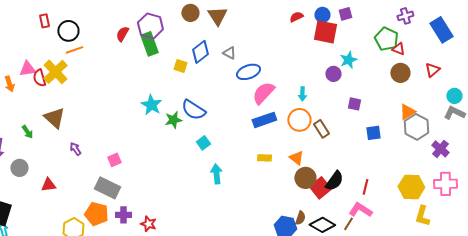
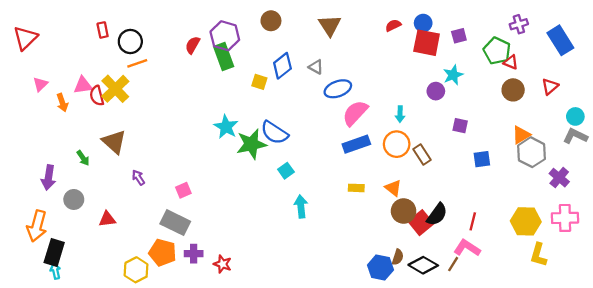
purple square: (345, 14) -> (459, 36), moved
brown triangle: (217, 16) -> (330, 25), moved
green star: (173, 120) -> (251, 144), size x1.5

